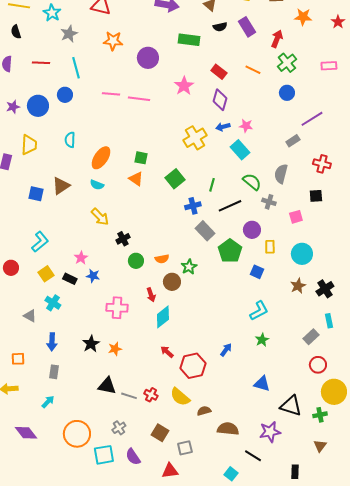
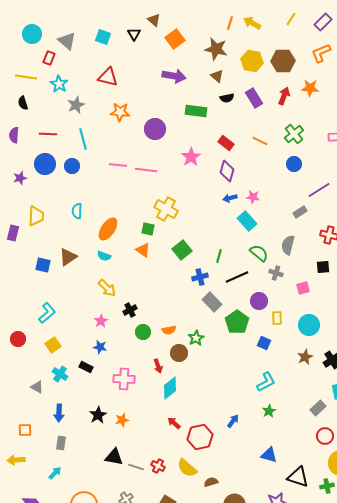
red arrow: (277, 39) -> (284, 96), moved
blue circle: (38, 106) -> (45, 164), moved
yellow cross: (195, 138) -> (166, 209), moved, turned -30
pink star: (81, 258) -> (101, 321), moved
black rectangle: (70, 279) -> (86, 367), moved

